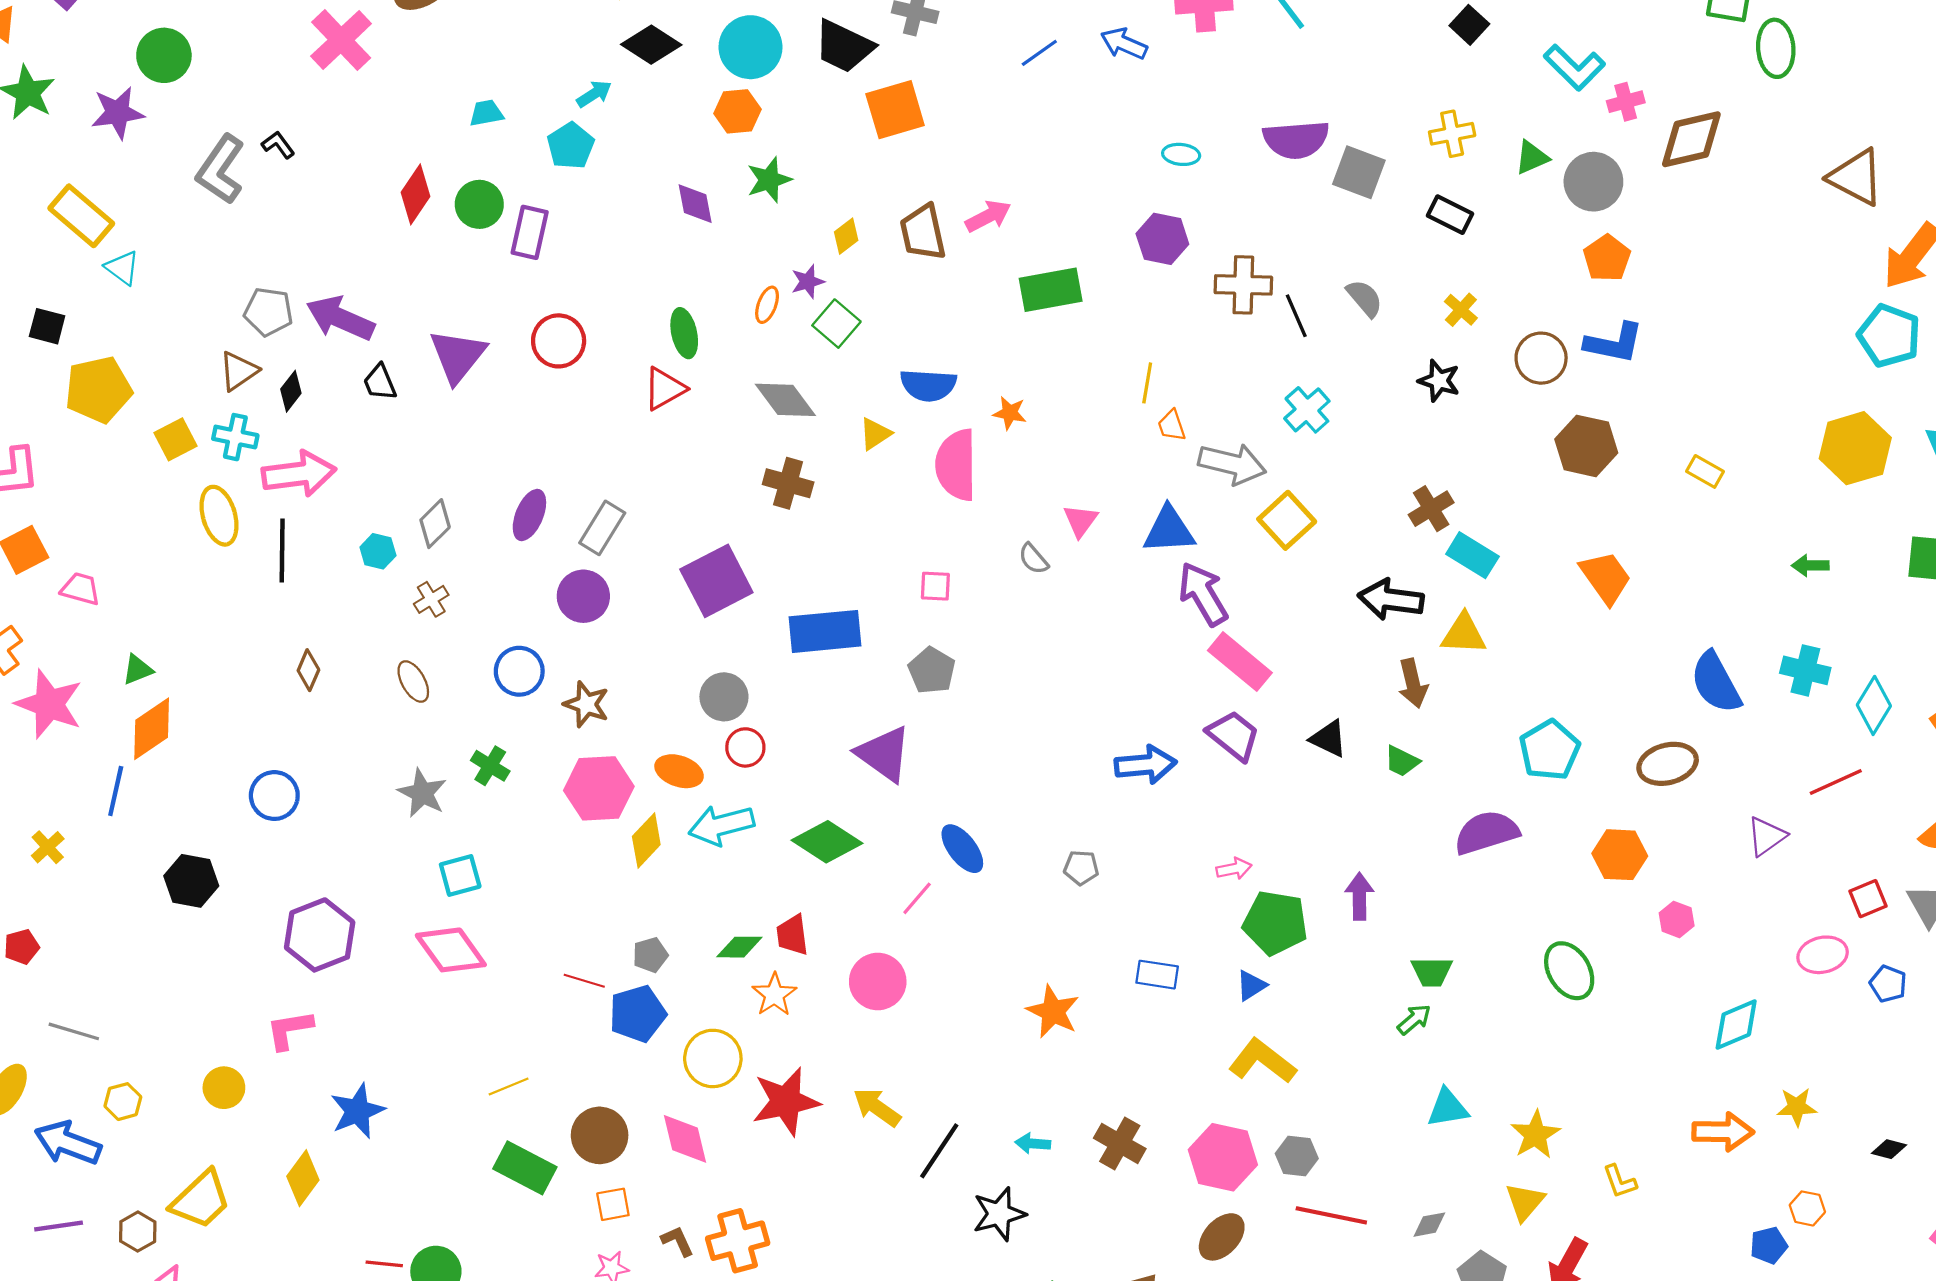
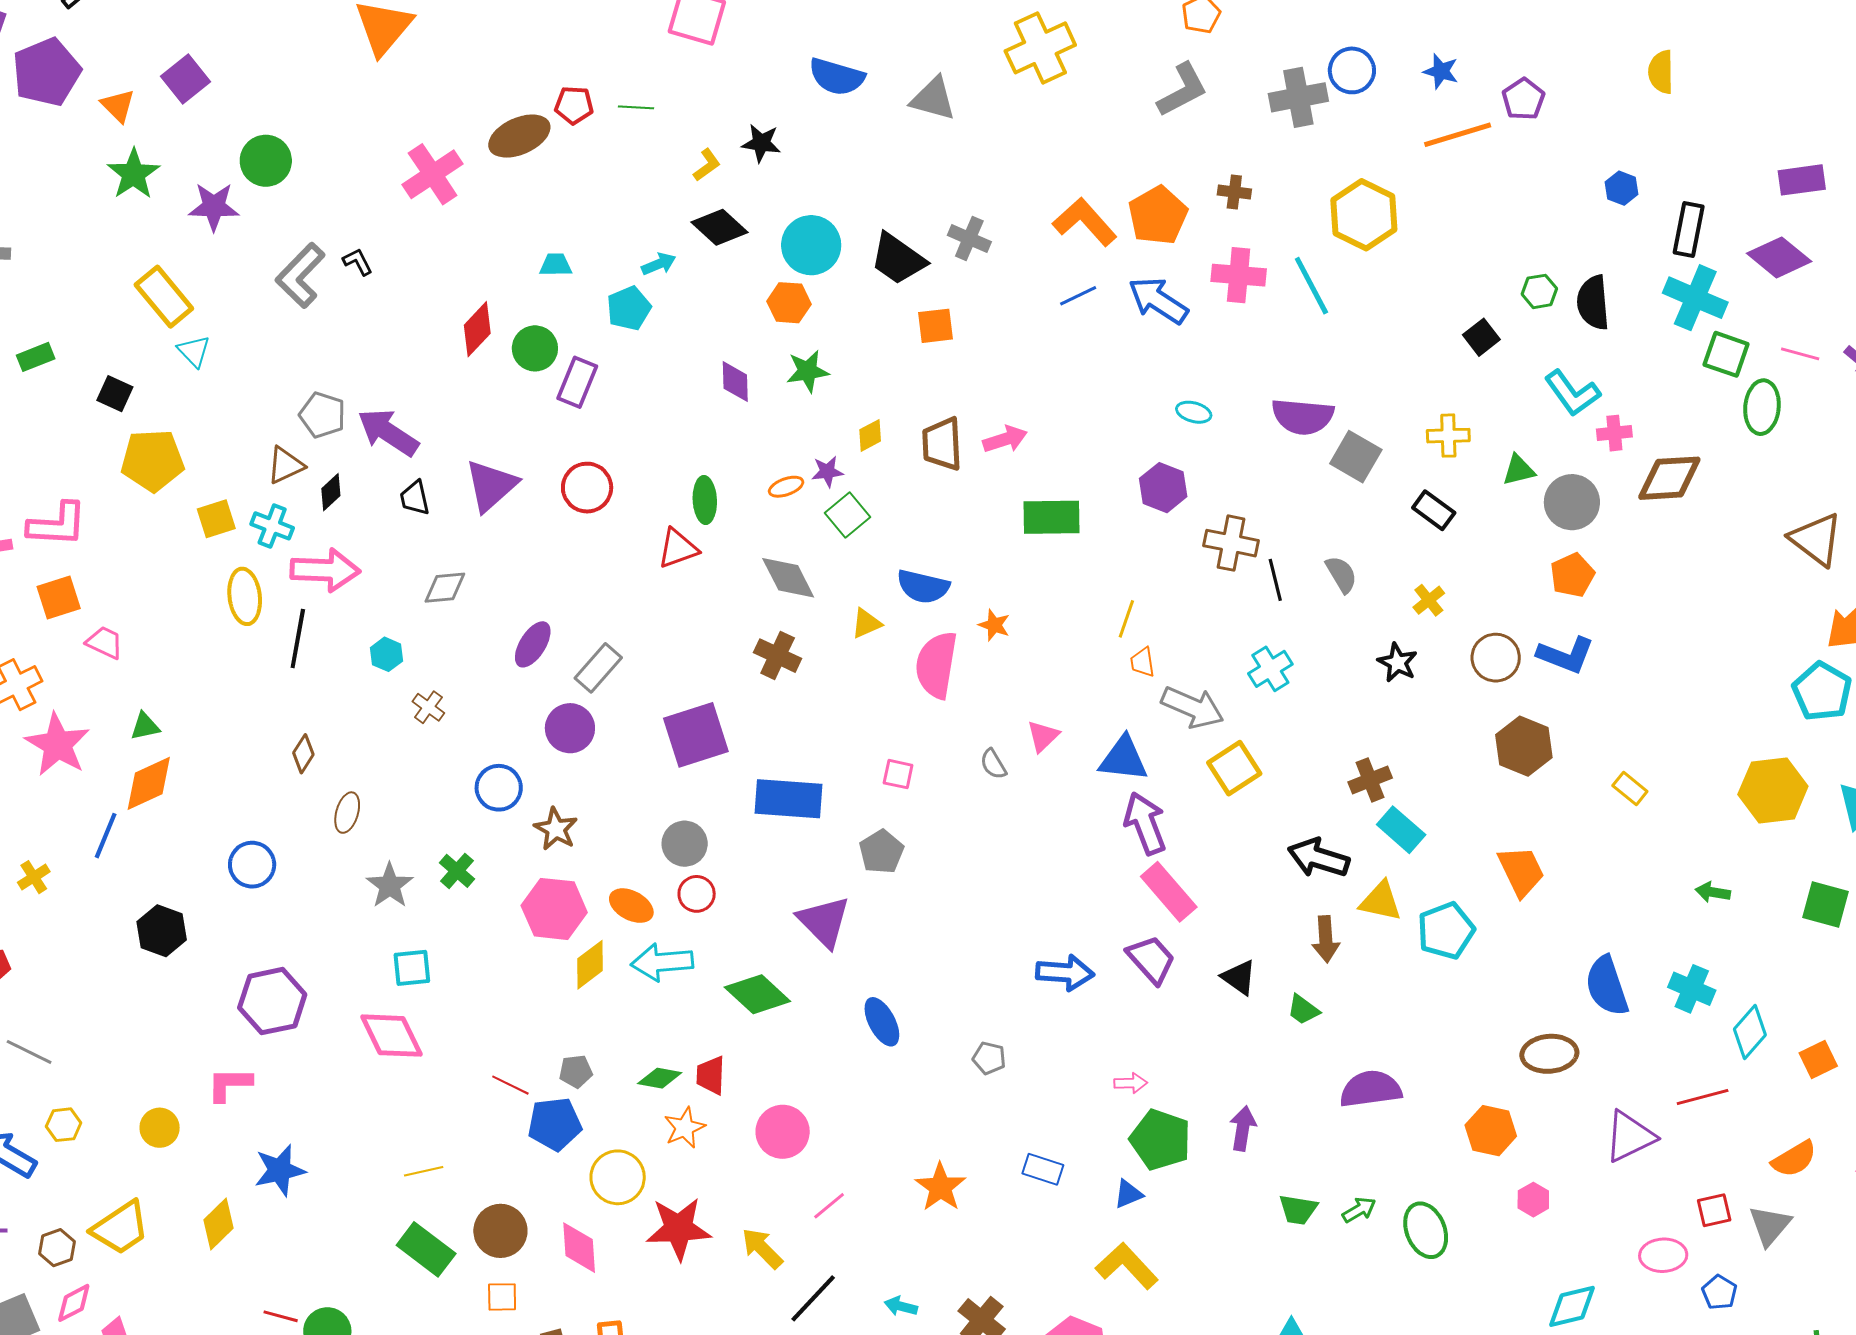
blue arrow: (1124, 44) -> (1158, 300), size x1.4
orange square: (895, 110) -> (935, 326), size x0.7
orange ellipse: (767, 305) -> (786, 487), turned 40
gray diamond: (435, 524) -> (445, 588), moved, turned 30
brown cross: (431, 599) -> (428, 707), turned -32
brown ellipse: (413, 682) -> (347, 813), moved, turned 36
cyan pentagon: (1550, 750) -> (1446, 931), moved
purple triangle: (1766, 836) -> (1630, 1137), size x1.4
pink line: (917, 898) -> (829, 1206), moved
green arrow: (1414, 1019) -> (1359, 1210), moved

